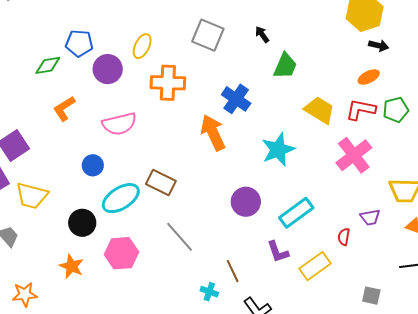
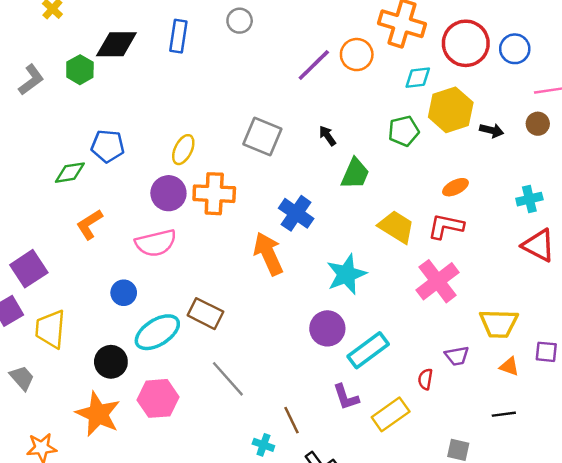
black arrow: (379, 46) -> (492, 130), moved
purple circle: (108, 69) -> (168, 193), moved
green pentagon: (396, 110) -> (404, 131), moved
yellow trapezoid: (32, 196) -> (50, 329), turned 80
purple circle: (246, 202) -> (327, 328), moved
orange star: (72, 266) -> (98, 414), size x1.5

